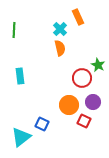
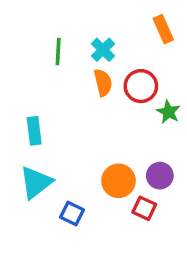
orange rectangle: (78, 17) -> (163, 29), moved
green line: (14, 30) -> (58, 52), moved
red circle: (82, 78) -> (141, 86), moved
cyan triangle: (21, 137) -> (36, 183), moved

